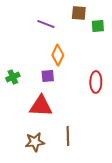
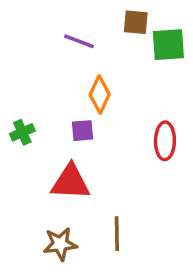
green square: (98, 26) -> (168, 45), size x1.5

